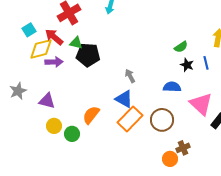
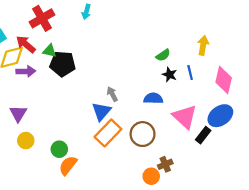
gray arrow: (130, 76) -> (112, 94), moved
blue triangle: (124, 99) -> (101, 111), turned 42
purple triangle: (47, 101) -> (18, 114), turned 48
orange semicircle: (91, 115) -> (68, 165), moved
green circle: (72, 134) -> (59, 149), moved

